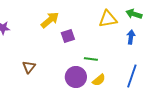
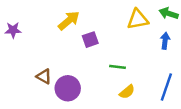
brown triangle: (29, 67) -> (44, 76), turned -40
purple circle: (76, 77) -> (68, 88), moved

